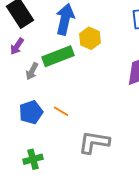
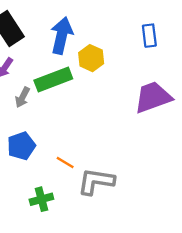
orange line: (61, 111) -> (65, 162), moved
green cross: (33, 159) -> (41, 199), moved

